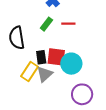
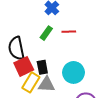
red square: (56, 57) -> (24, 66), moved, turned -30
gray triangle: (45, 74) -> (46, 85), turned 48

